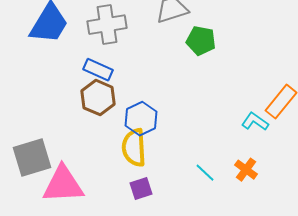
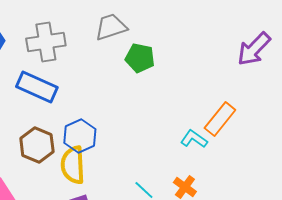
blue rectangle: (98, 70) -> (37, 87), size x1.4
brown hexagon: (98, 98) -> (37, 145), moved

